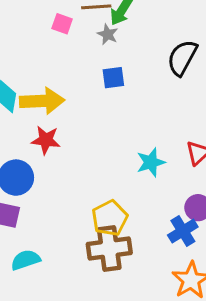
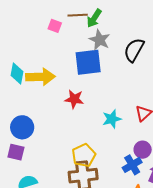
gray star: (108, 34) -> (100, 40), moved, size x1.5
blue square: (113, 78) -> (88, 62), size x1.8
red star: (46, 140) -> (74, 99), moved

